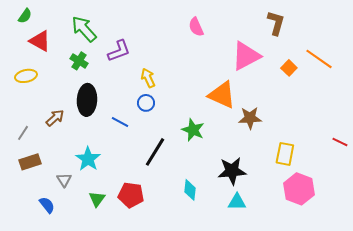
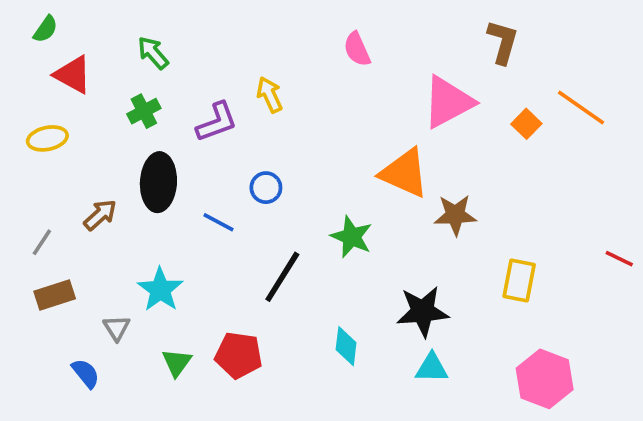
green arrow: (84, 29) -> (153, 53), size x0.7
purple L-shape: (119, 51) -> (217, 122), moved
green cross: (79, 61) -> (144, 111), turned 30
yellow arrow: (148, 78) -> (270, 95), moved
pink hexagon: (299, 189) -> (545, 379), moved

